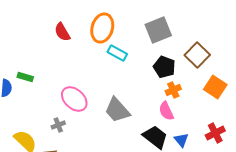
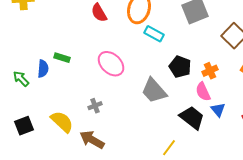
black pentagon: (164, 67) -> (180, 67), moved
pink ellipse: (74, 99) -> (111, 64), moved
blue triangle: (181, 140) -> (218, 110), moved

